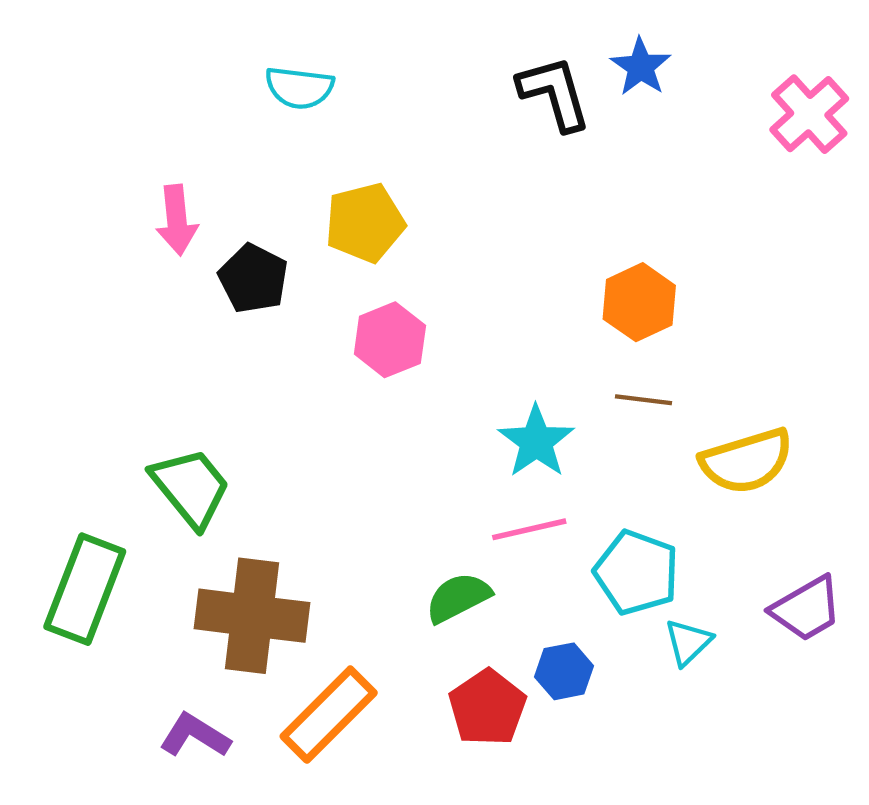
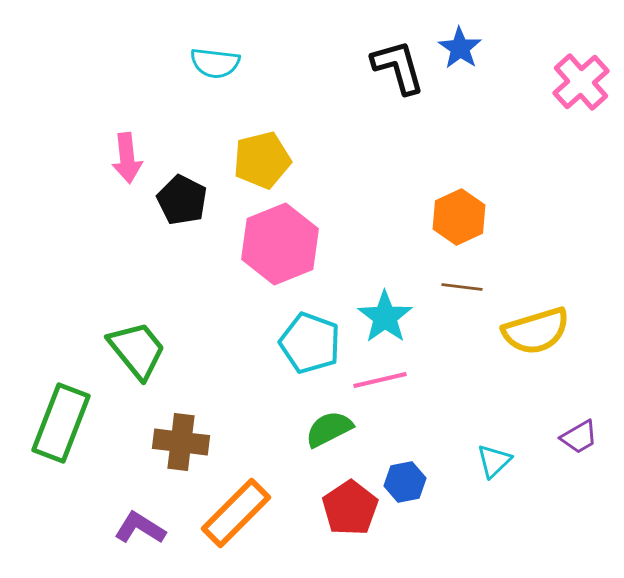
pink hexagon: (390, 340) -> (280, 244), size x1.5
cyan pentagon: (636, 572) -> (310, 343), moved
purple trapezoid: (806, 609) -> (579, 437), size x0.7
brown cross: (252, 616) -> (181, 442), size x0.7

